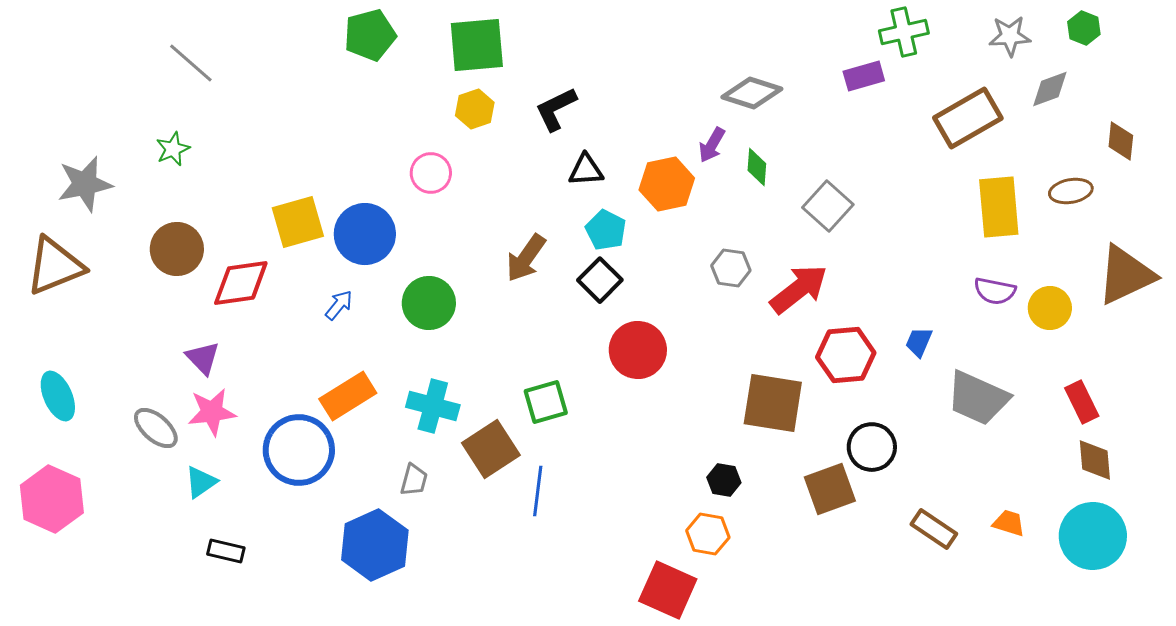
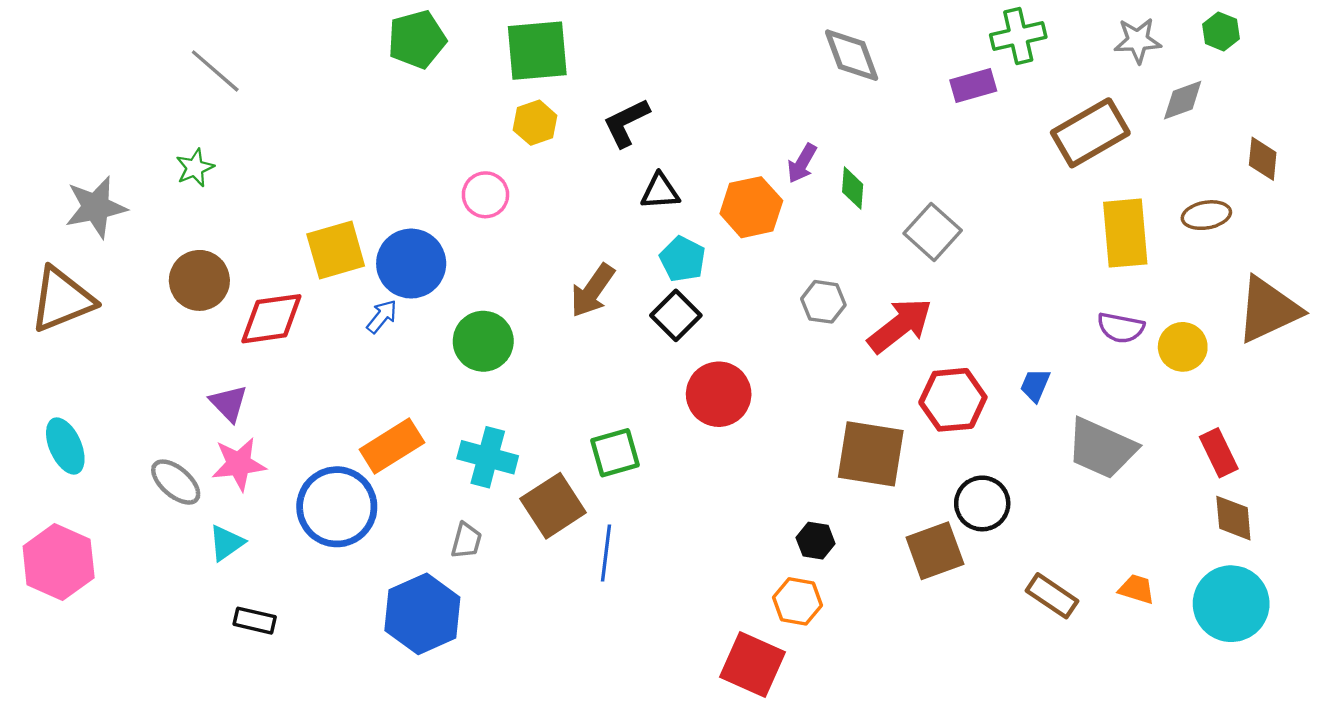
gray diamond: (752, 93) -> (852, 55), moved, turned 52
blue arrow: (339, 305) -> (382, 316), moved

